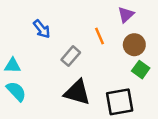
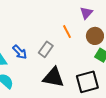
blue arrow: (42, 29) -> (20, 52), moved

